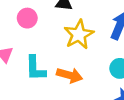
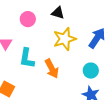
orange arrow: (70, 75) -> (52, 69), turned 36

